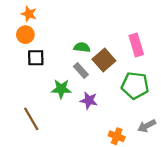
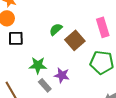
green semicircle: (82, 47) -> (56, 29), turned -48
gray rectangle: (81, 70) -> (45, 85), moved

